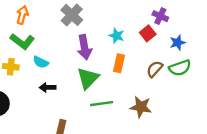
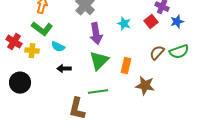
blue star: (178, 43) -> (177, 22), moved
orange rectangle: (119, 63) -> (126, 66), moved
green line: (102, 104) -> (98, 92), moved

